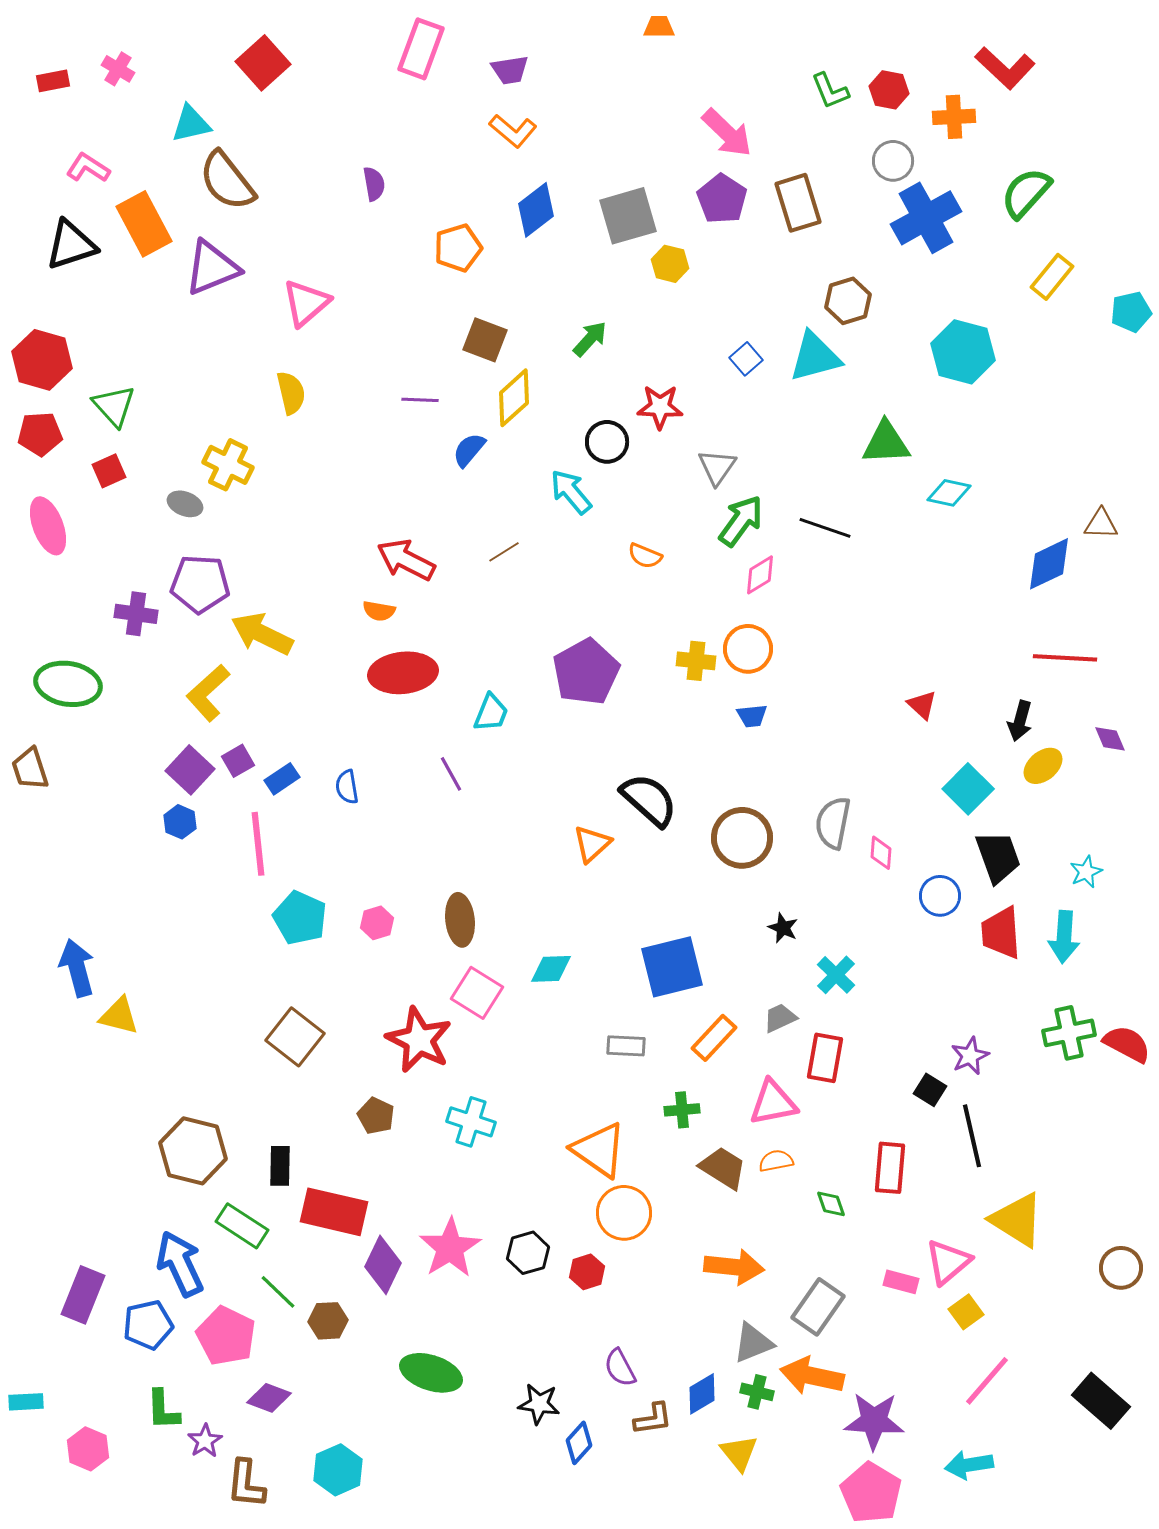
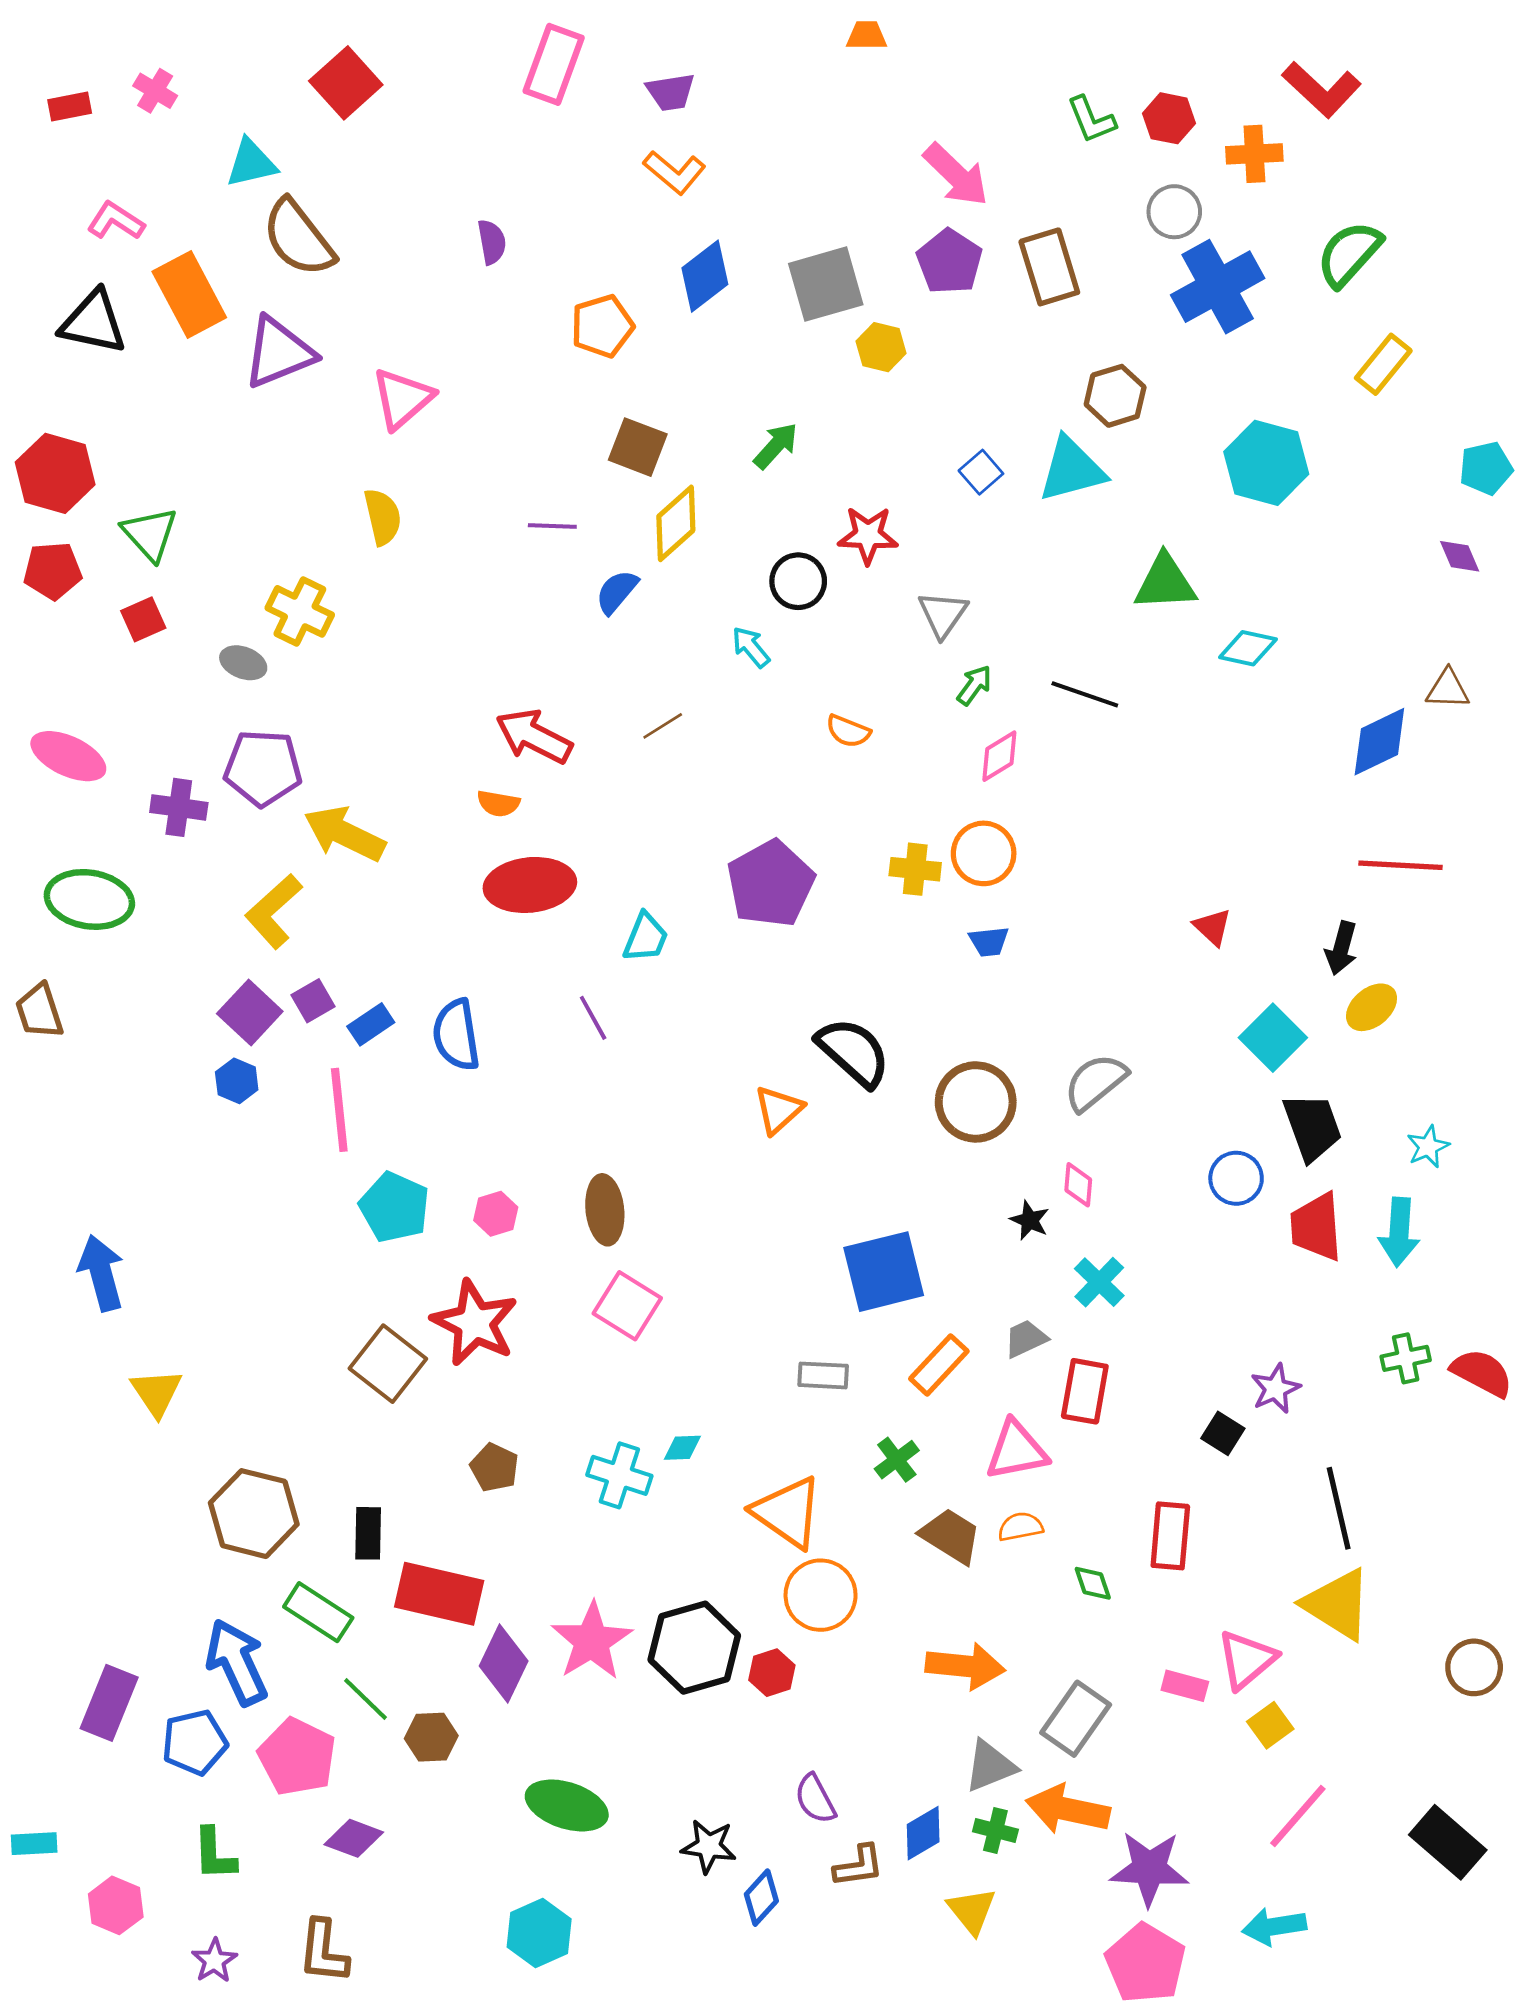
black triangle: (71, 245) -> (93, 322), turned 30
cyan pentagon: (1131, 312) -> (1486, 468), moved
cyan arrow: (571, 492) -> (751, 647), size x0.7
green arrow: (741, 521) -> (974, 685), size x0.6
pink ellipse: (48, 526) -> (68, 756), moved, turned -44
purple diamond: (1110, 739) -> (1460, 556), moved
blue semicircle: (347, 787) -> (456, 1035), size x1.6
gray semicircle: (833, 823) -> (1095, 1082), turned 40
pink diamond: (881, 853) -> (1078, 1185), moved
cyan diamond: (551, 969) -> (682, 1448), moved, size x0.7
yellow triangle: (119, 1016) -> (156, 1393), moved, turned 42
green cross: (1069, 1033) -> (1406, 1358), size x0.7
red star: (419, 1040) -> (475, 1323), moved
green cross: (682, 1110) -> (897, 1460), turned -32
black line: (972, 1136) -> (1339, 1508), moved
black hexagon: (528, 1253) -> (694, 1648), size x1.6
purple star: (205, 1441) -> (214, 1961), moved
cyan hexagon: (338, 1470) -> (539, 1933), moved

